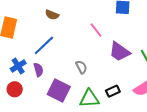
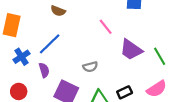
blue cross: (18, 66) -> (22, 57), moved
gray semicircle: (81, 67) -> (90, 67), turned 104

